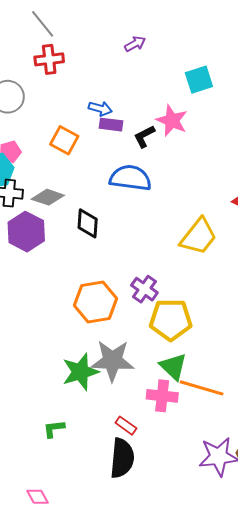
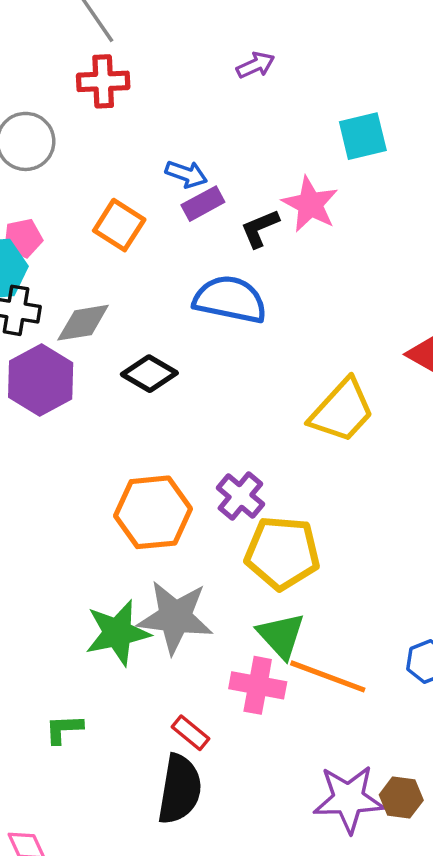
purple rectangle: (111, 125) -> (203, 204), turned -40
gray diamond: (48, 197) -> (83, 323), turned -32
black diamond: (88, 223) -> (149, 374), turned -68

